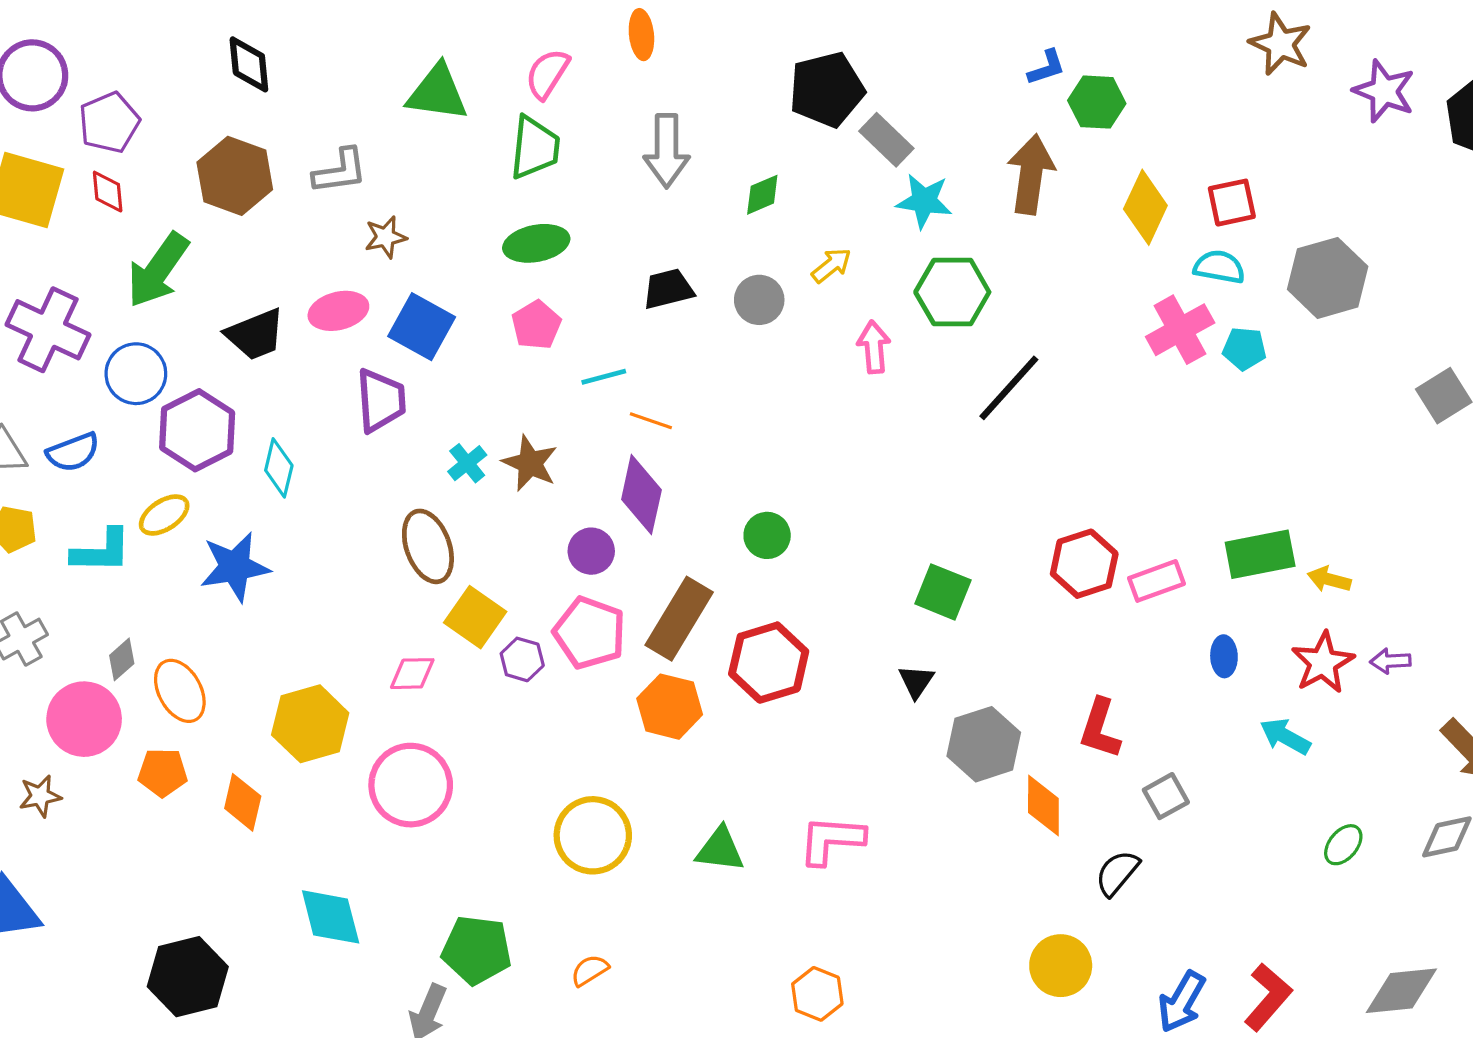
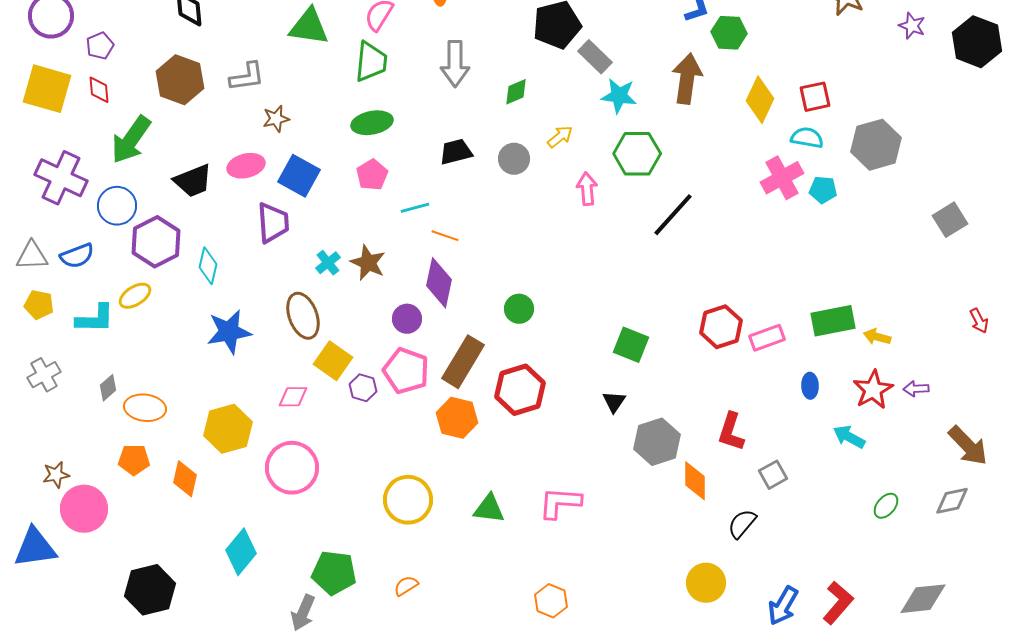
purple star: (1384, 91) -> (912, 26), size x0.7
purple pentagon: (109, 122) -> (100, 46), size x0.7
blue star: (235, 567) -> (229, 332), moved
orange ellipse: (180, 691) -> (145, 408), turned -54
pink circle: (84, 719) -> (84, 509), moved
cyan diamond: (331, 917) -> (241, 552), turned 54

